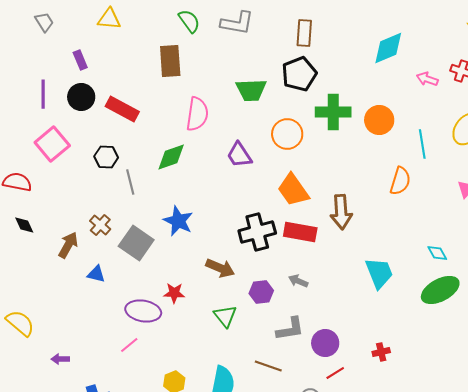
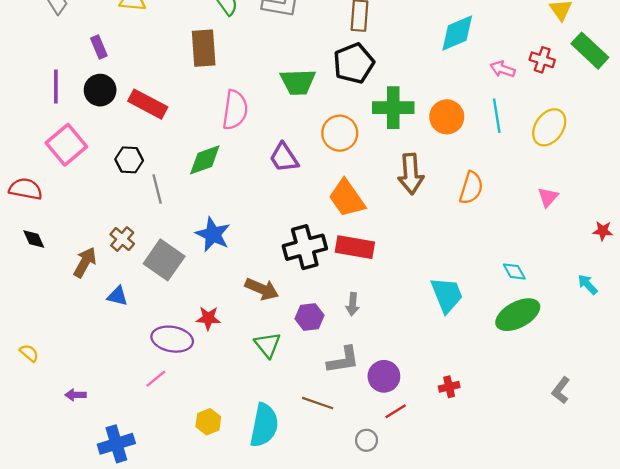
cyan line: (422, 144) -> (497, 116), moved
brown arrow: (341, 212) -> (411, 174), moved
gray arrow: (298, 281) -> (353, 304), turned -108
yellow semicircle: (20, 323) -> (29, 353), size x0.6

